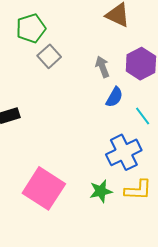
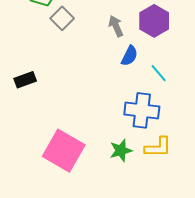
blue cross: (124, 152) -> (142, 110), turned 36

